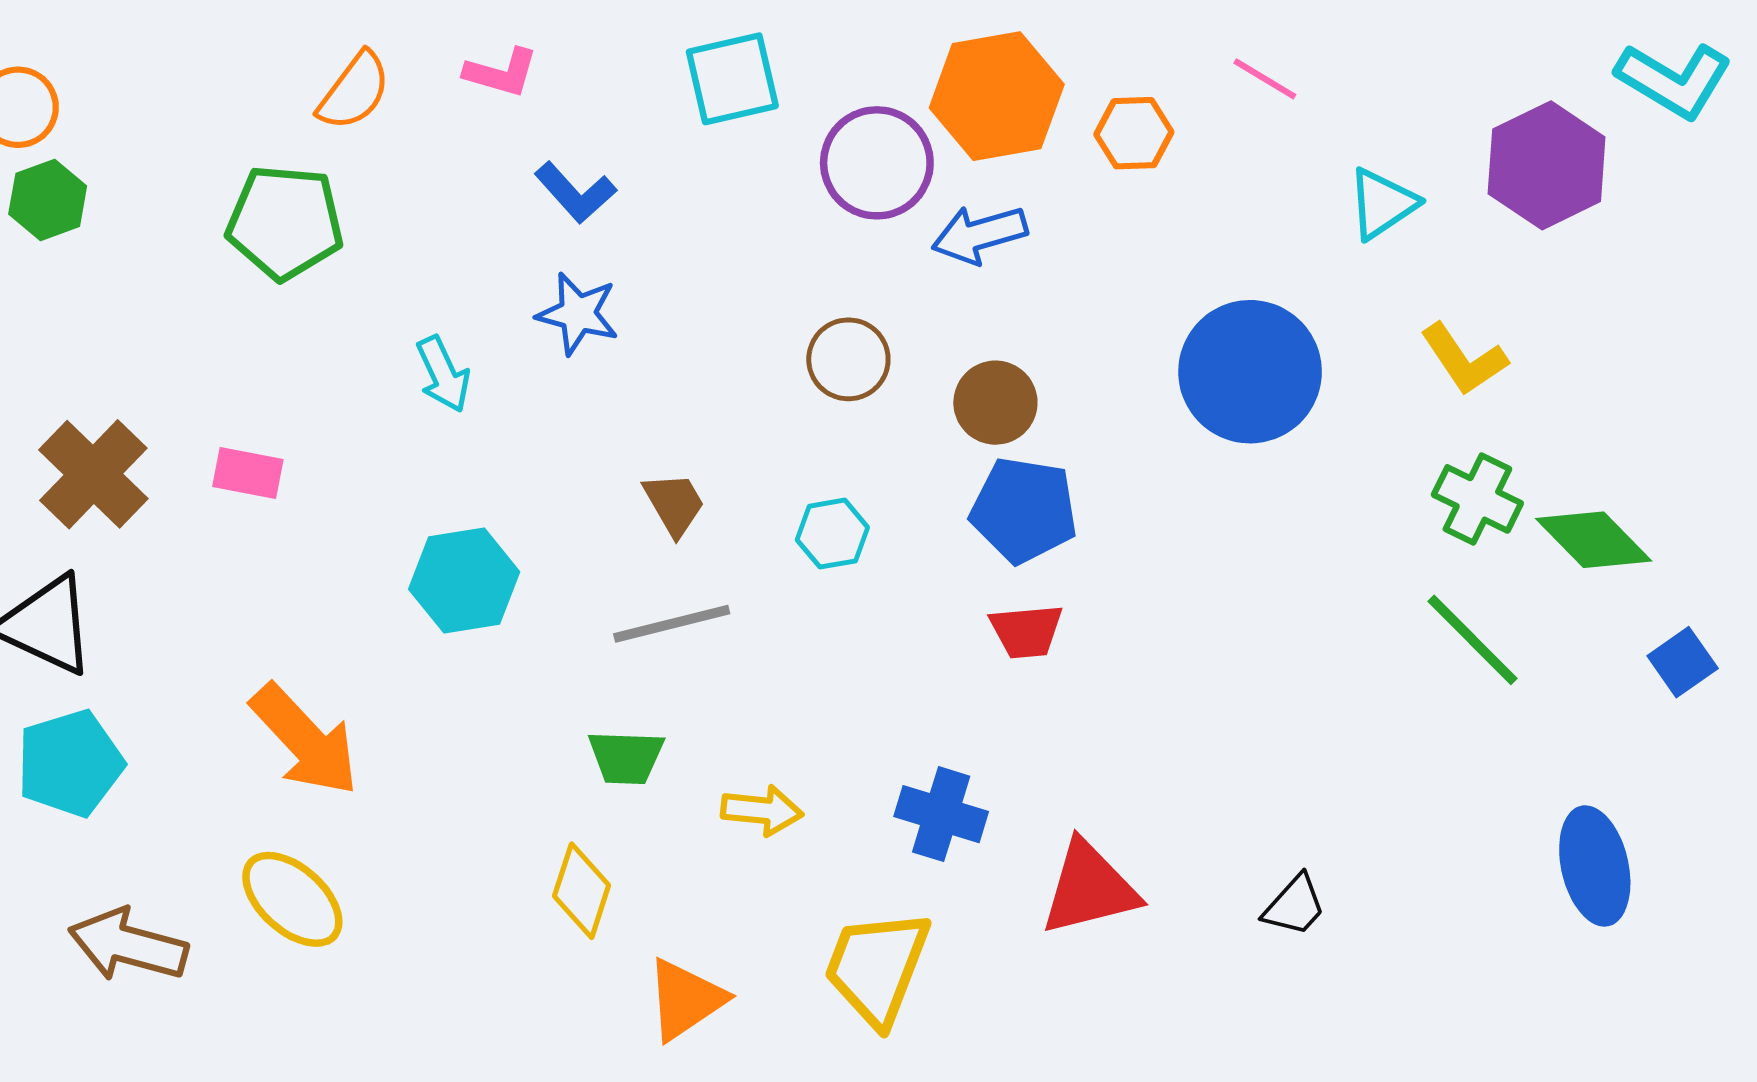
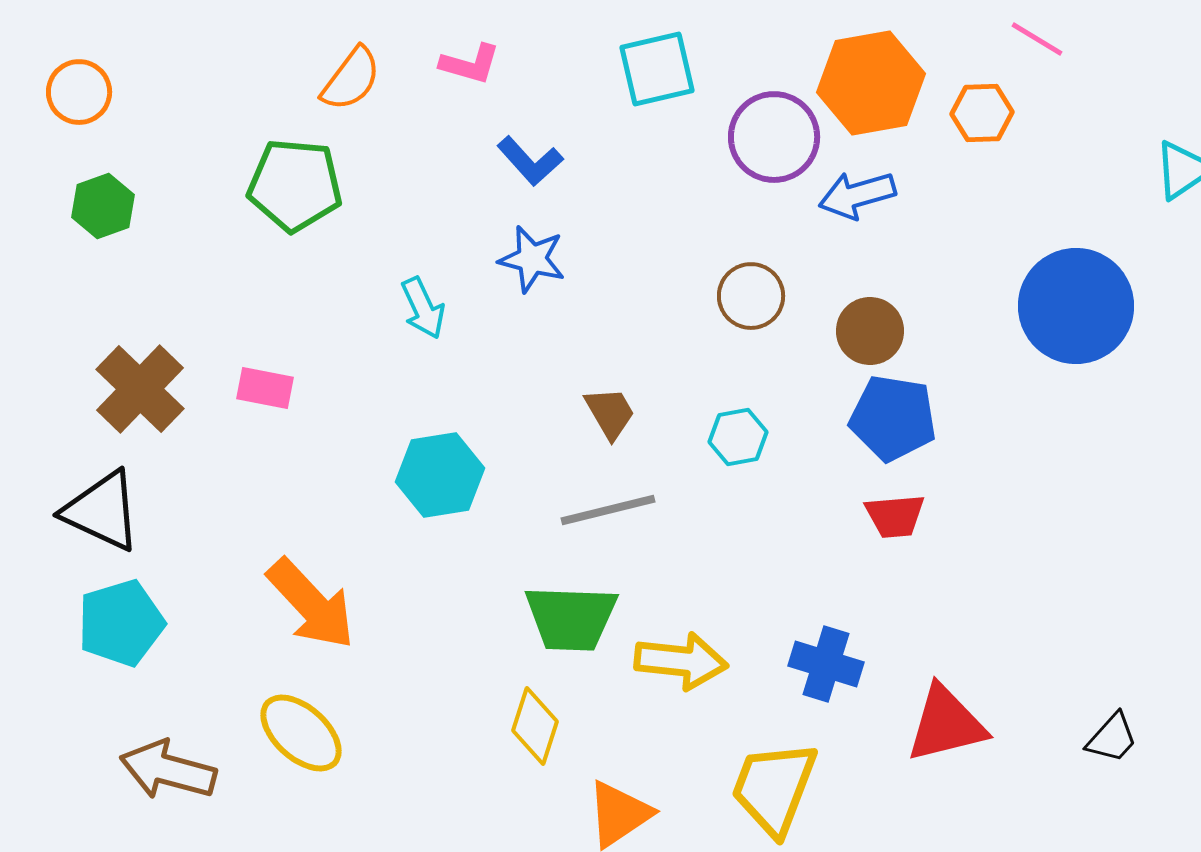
pink line: (1265, 79) -> (1037, 39), moved
green hexagon: (48, 200) -> (103, 206), moved
green trapezoid: (626, 757) -> (571, 618), size x1.5
yellow arrow: (762, 810) -> (681, 661), size x1.4

